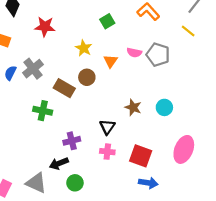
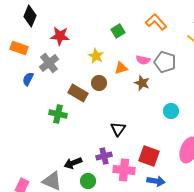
orange triangle: (111, 61) -> (121, 68), turned 40
gray cross: (33, 69) -> (49, 63), moved
brown star: (133, 107) -> (142, 83), moved
purple cross: (72, 141) -> (104, 156), moved
pink cross: (107, 152) -> (124, 170), moved, size x1.5

